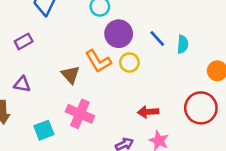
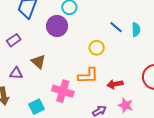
purple circle: (119, 34) -> (57, 26), moved
orange L-shape: (98, 61) -> (88, 76), moved, turned -55
brown triangle: (70, 75) -> (38, 62), moved

